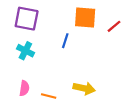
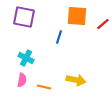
cyan cross: (25, 51) -> (26, 58), moved

